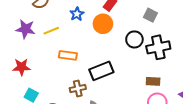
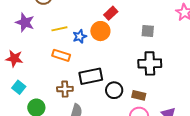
blue star: (77, 14) -> (80, 36), moved
gray square: (150, 15) -> (148, 31), turned -32
yellow line: (51, 31) -> (59, 29), moved
black circle: (134, 39) -> (114, 90), moved

